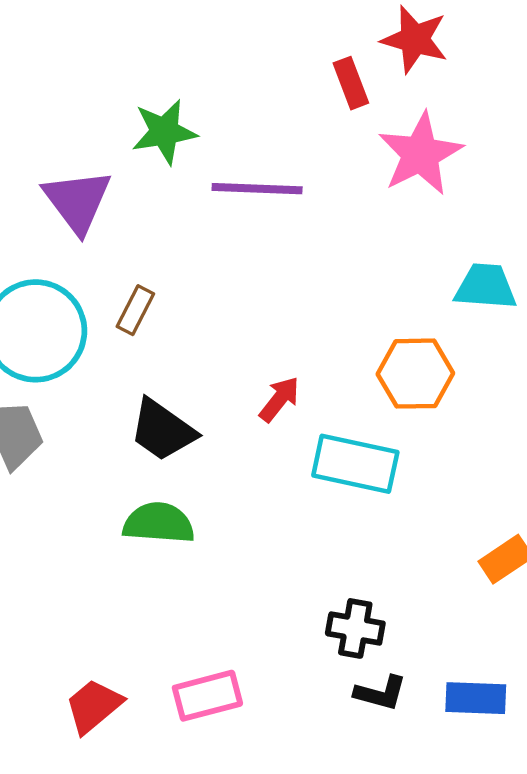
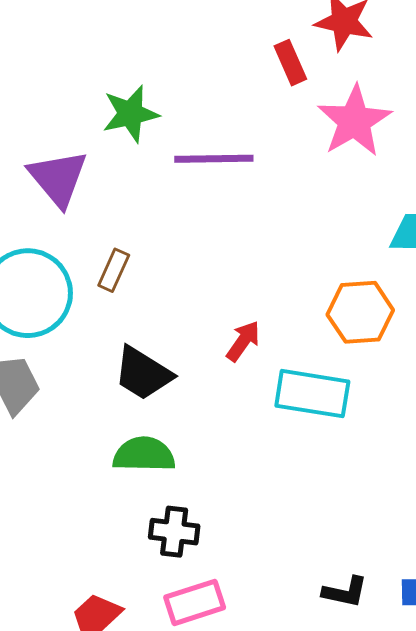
black cross: (355, 628) -> (174, 532), moved

